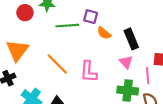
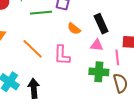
orange semicircle: (104, 33) -> (74, 29), moved
pink triangle: (126, 62) -> (97, 45), turned -40

